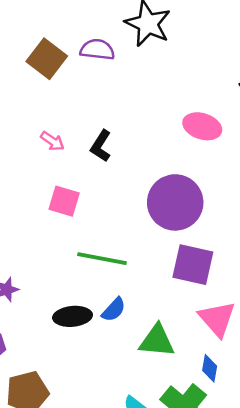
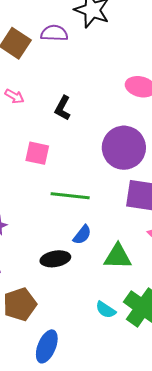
pink arrow: (52, 141) -> (14, 96), moved
black ellipse: (73, 316) -> (55, 259), moved

